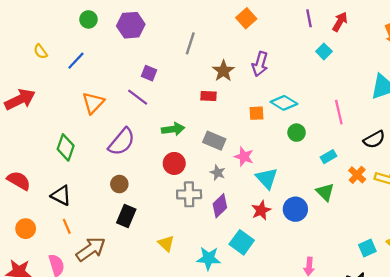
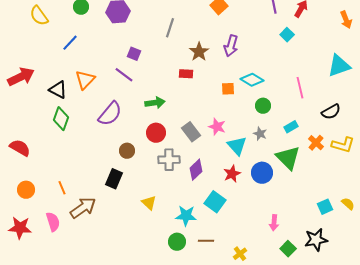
yellow semicircle: (40, 51) -> (39, 16), moved, size x1.5
gray rectangle: (214, 141) -> (191, 132), moved, turned 30
gray star: (218, 173) -> (260, 134), moved
brown circle: (119, 184) -> (127, 151), moved
green triangle: (325, 192) -> (288, 158), size x1.5
black triangle: (61, 195) -> (58, 90), moved

